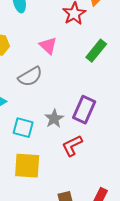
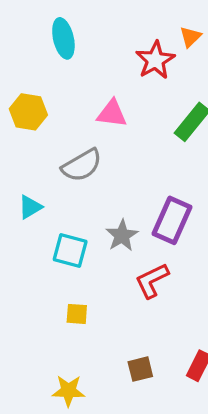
pink triangle: (48, 46) -> (112, 114), turned -36
yellow square: (27, 166) -> (77, 314), size x0.5

